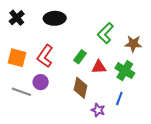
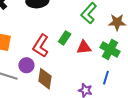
red L-shape: (45, 56) -> (41, 46), moved
brown diamond: (80, 88) -> (45, 79), moved

